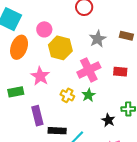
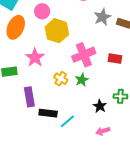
gray star: (98, 39) -> (102, 17), moved

